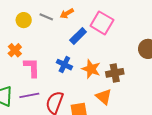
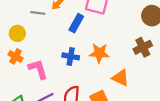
yellow circle: (24, 20) -> (17, 33), moved
brown cross: (115, 73) -> (143, 47), moved

